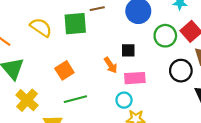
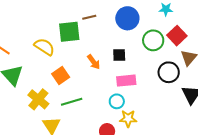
yellow semicircle: (41, 27) -> (44, 47), moved
orange arrow: (111, 65) -> (94, 62), moved
yellow cross: (27, 100) -> (38, 99), moved

